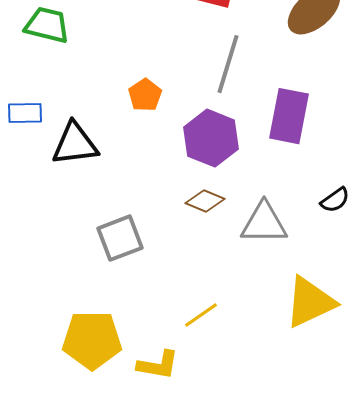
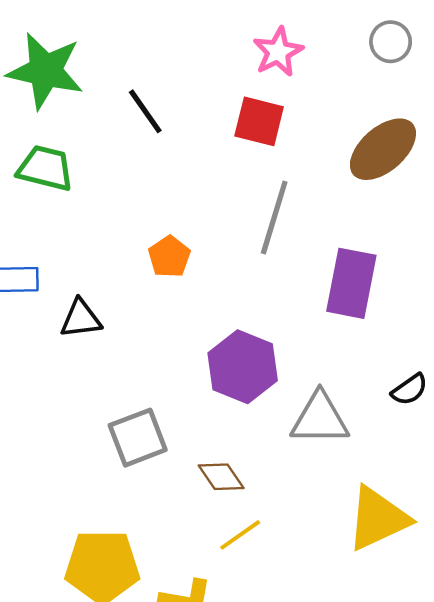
purple hexagon: (211, 138) -> (243, 367), moved
black triangle: (75, 144) -> (81, 319), size x0.7
brown diamond: (205, 201) -> (221, 477), moved, turned 33

